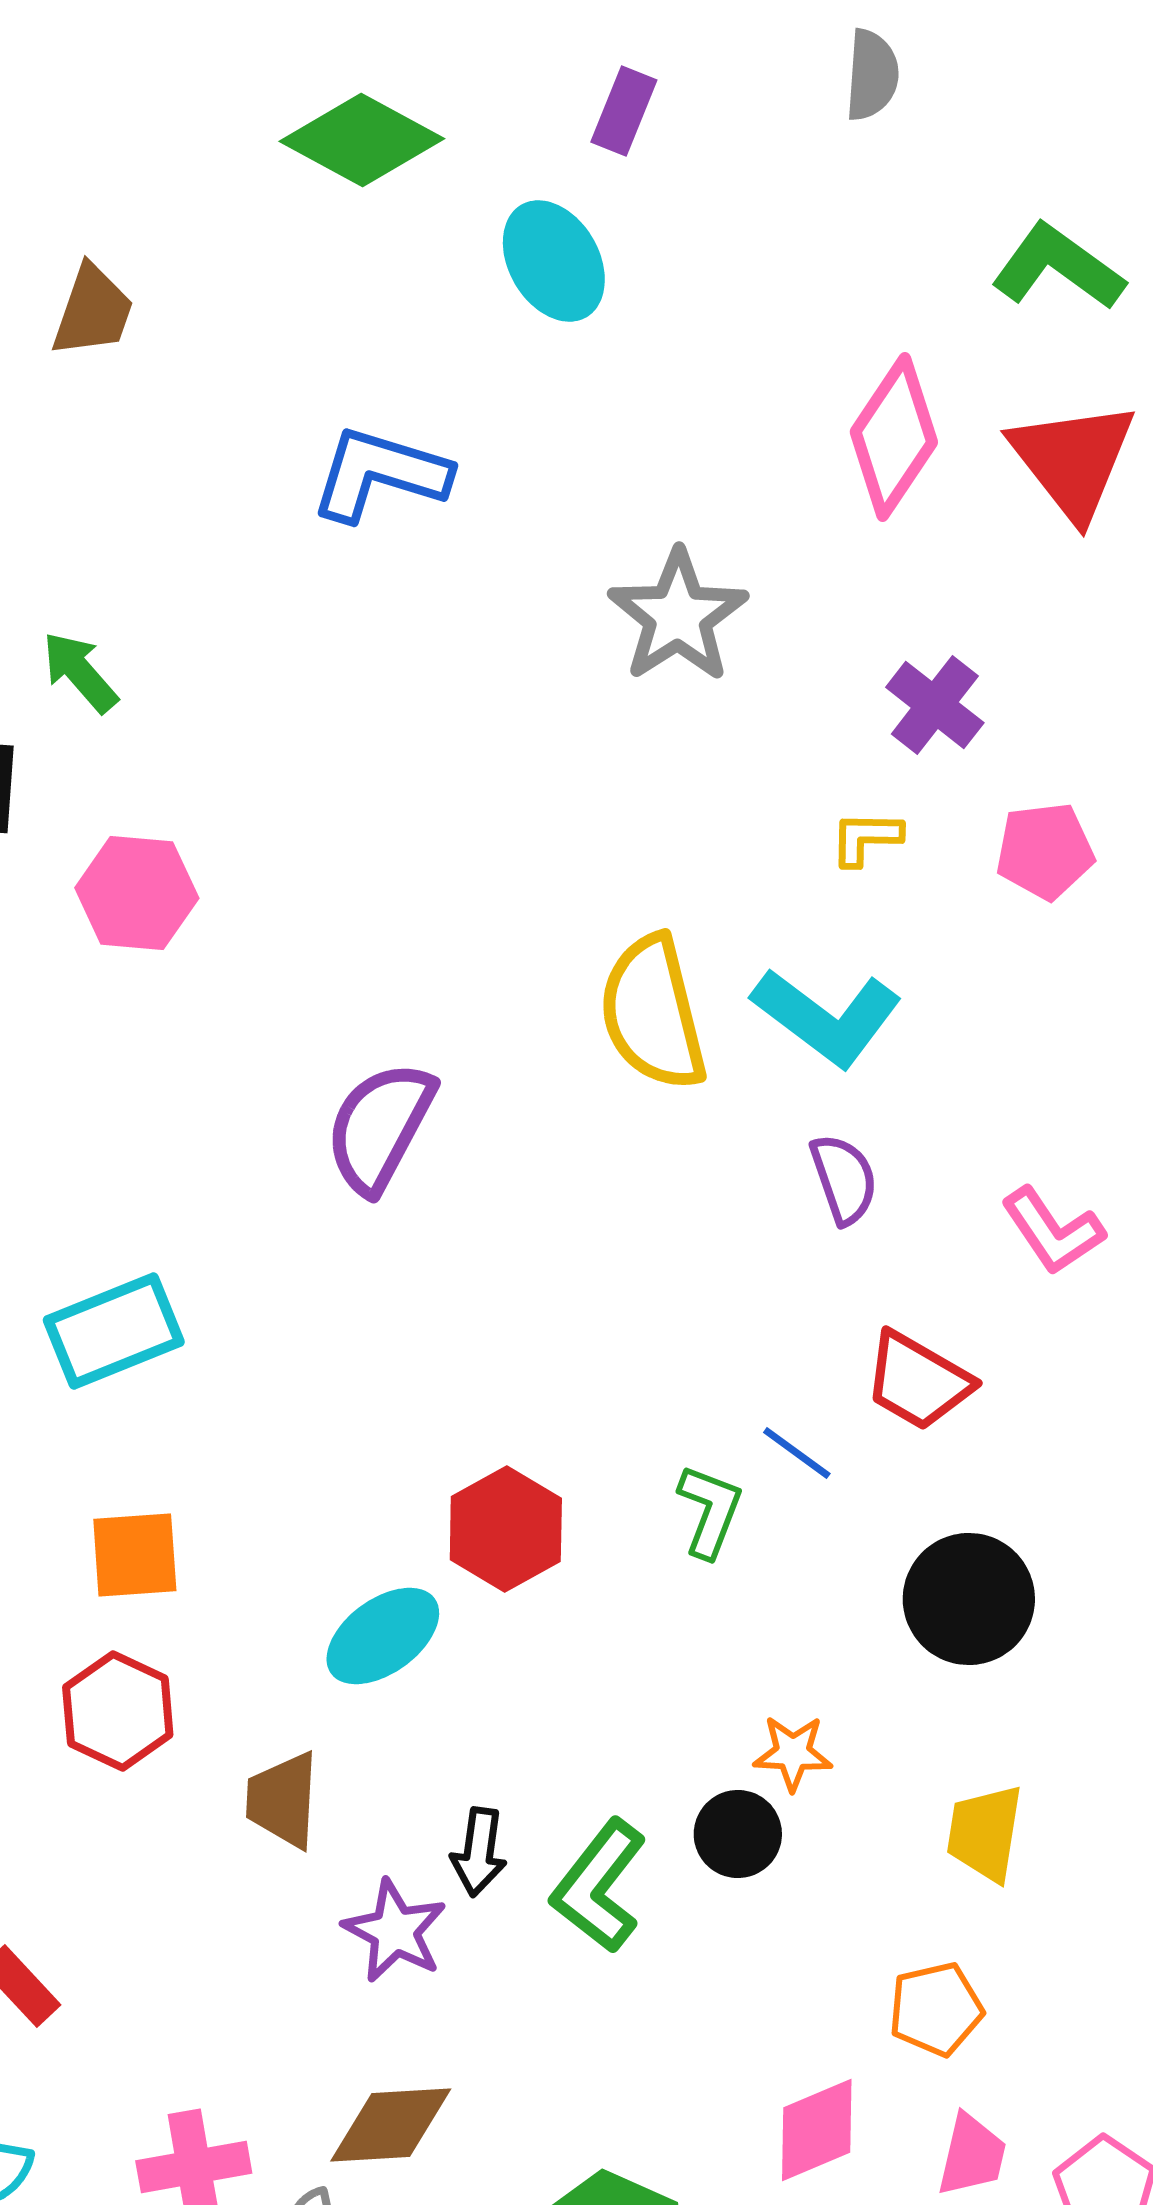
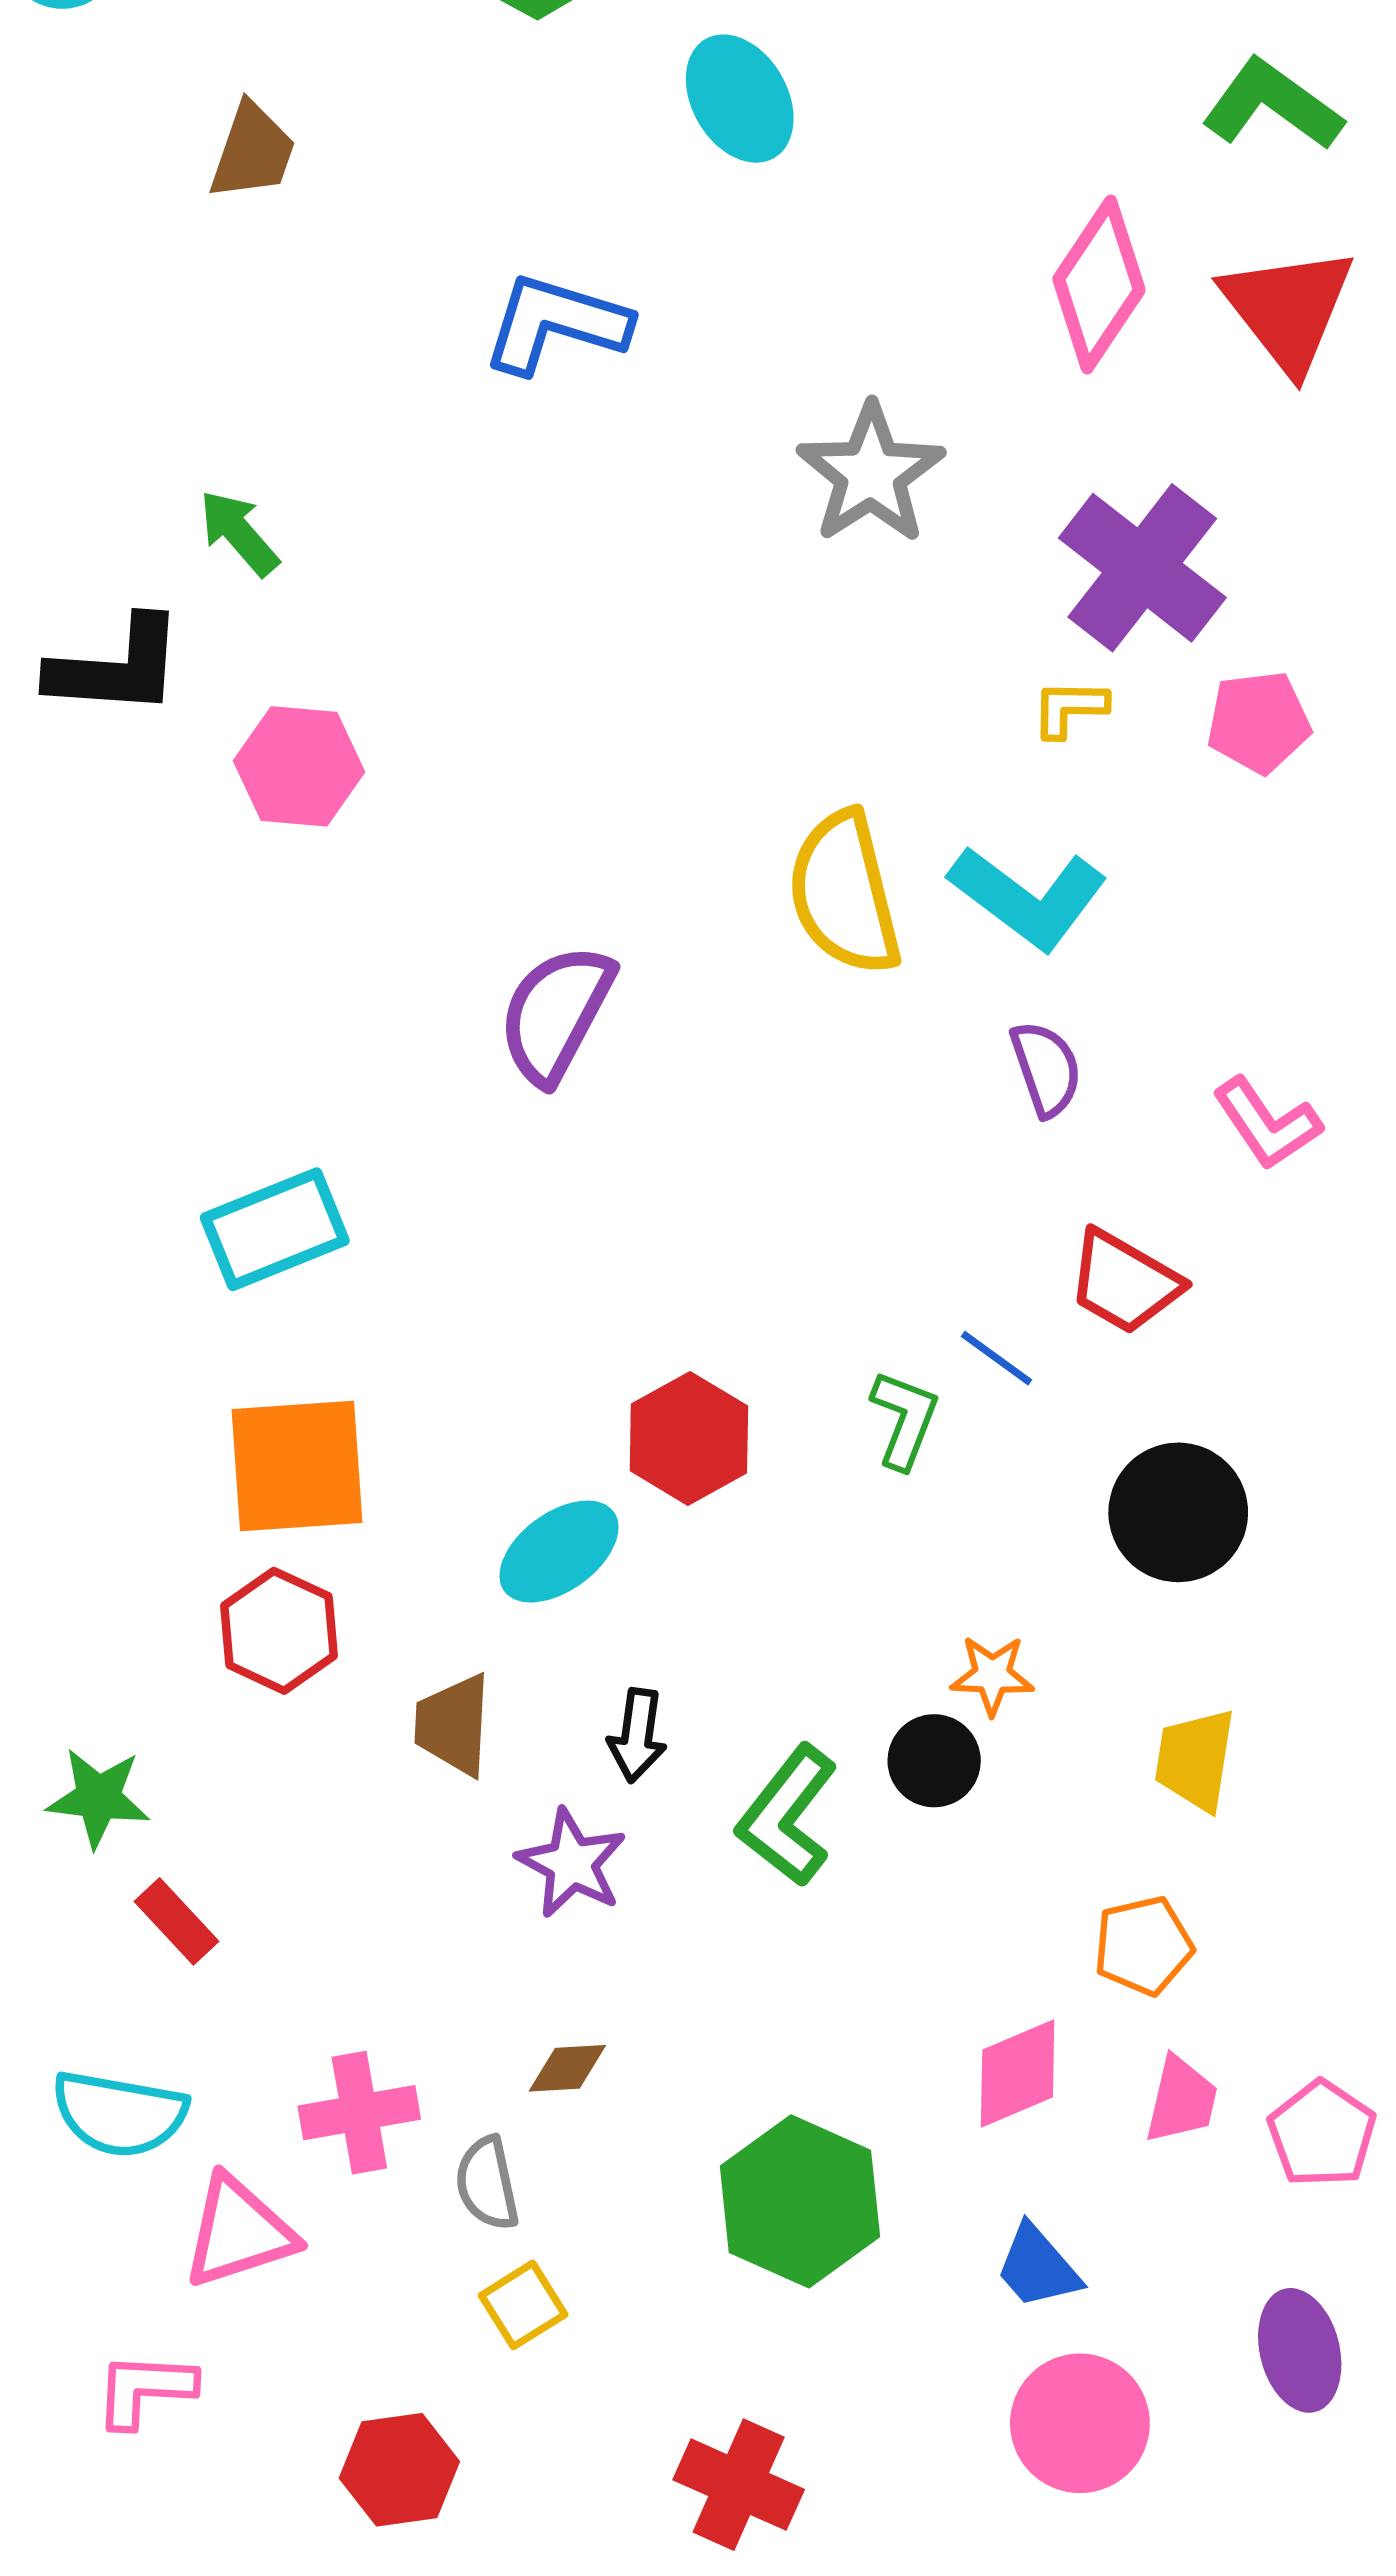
purple cross: (935, 705) -> (1142, 568), size x1.6
orange square: (135, 1555) -> (297, 1466), size x1.5
black arrow: (479, 1852) -> (637, 1735), moved
brown diamond: (391, 2125) -> (567, 2068), size x0.6

